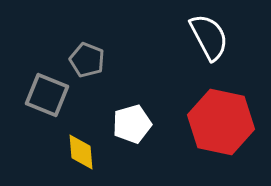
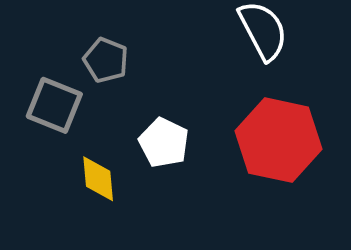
white pentagon: (132, 124) -> (164, 143), turned -30

